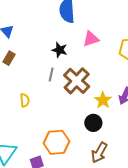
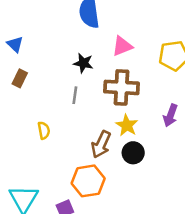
brown cross: (77, 81) -> (122, 87), moved, turned -36
yellow star: (103, 100) -> (127, 125), moved
brown arrow: (99, 153) -> (101, 144), moved

